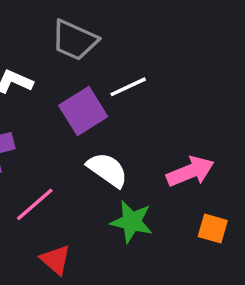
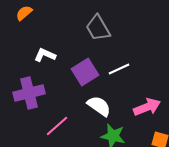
gray trapezoid: (75, 40) -> (98, 28), moved, turned 36
white line: (128, 87) -> (119, 69), moved

